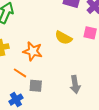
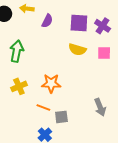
yellow semicircle: (63, 38) -> (77, 49), moved

